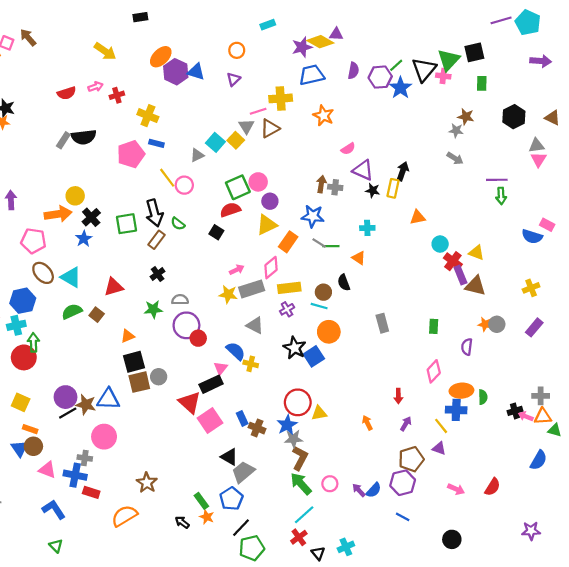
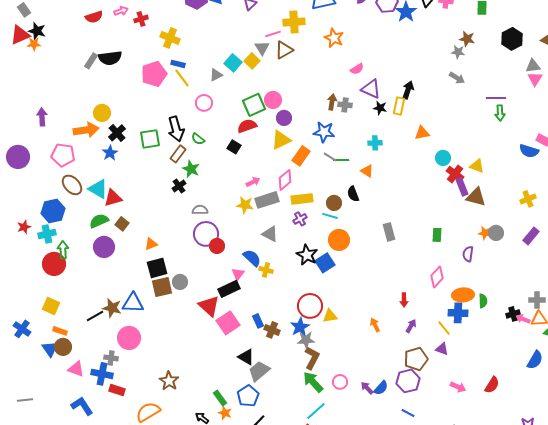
yellow line: (167, 178) -> (182, 78), moved
red triangle: (114, 287) -> (113, 198), moved
green star: (153, 309) -> (191, 169), moved, turned 30
purple circle: (66, 397) -> (104, 247), moved

